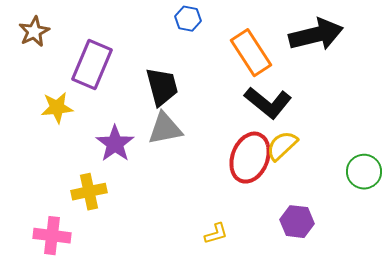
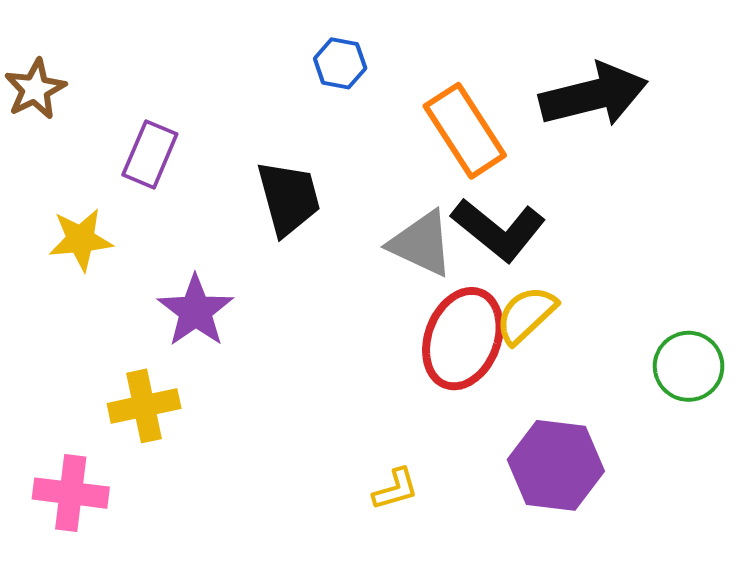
purple rectangle: (92, 65) -> (150, 154), size x0.7
gray triangle: (165, 129) -> (421, 244), moved, turned 36
purple hexagon: (297, 222) -> (556, 465), size x1.4

